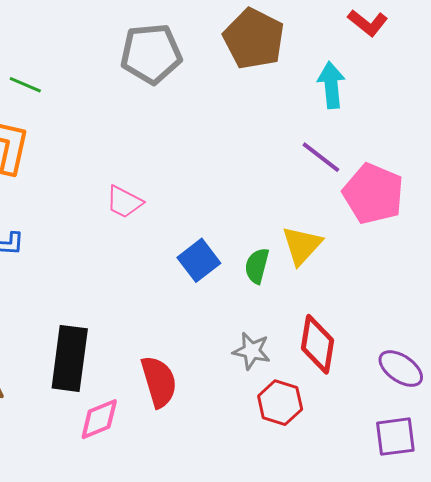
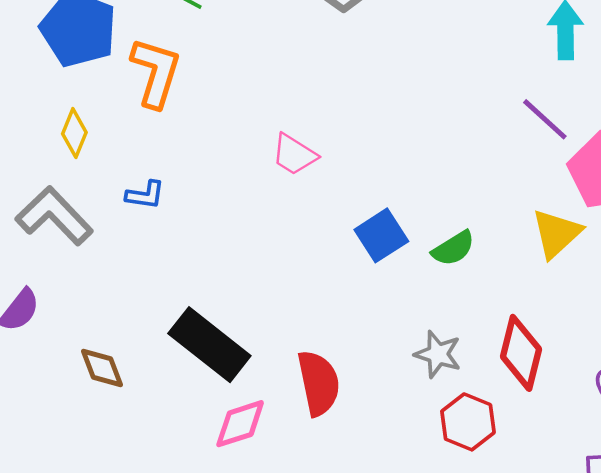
yellow triangle: (302, 245) -> (556, 233), moved
green semicircle: (257, 266) -> (453, 248), turned -141
black rectangle: (70, 358) -> (209, 345), turned -64

